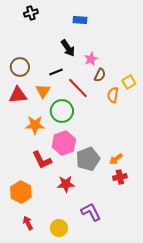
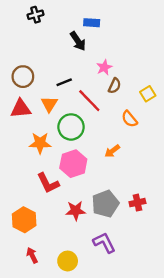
black arrow: (68, 48) -> (78, 41), moved
orange semicircle: (113, 95) -> (129, 119), moved, turned -49
gray pentagon: (88, 159) -> (105, 204), moved
orange arrow: (116, 159) -> (112, 151), moved

